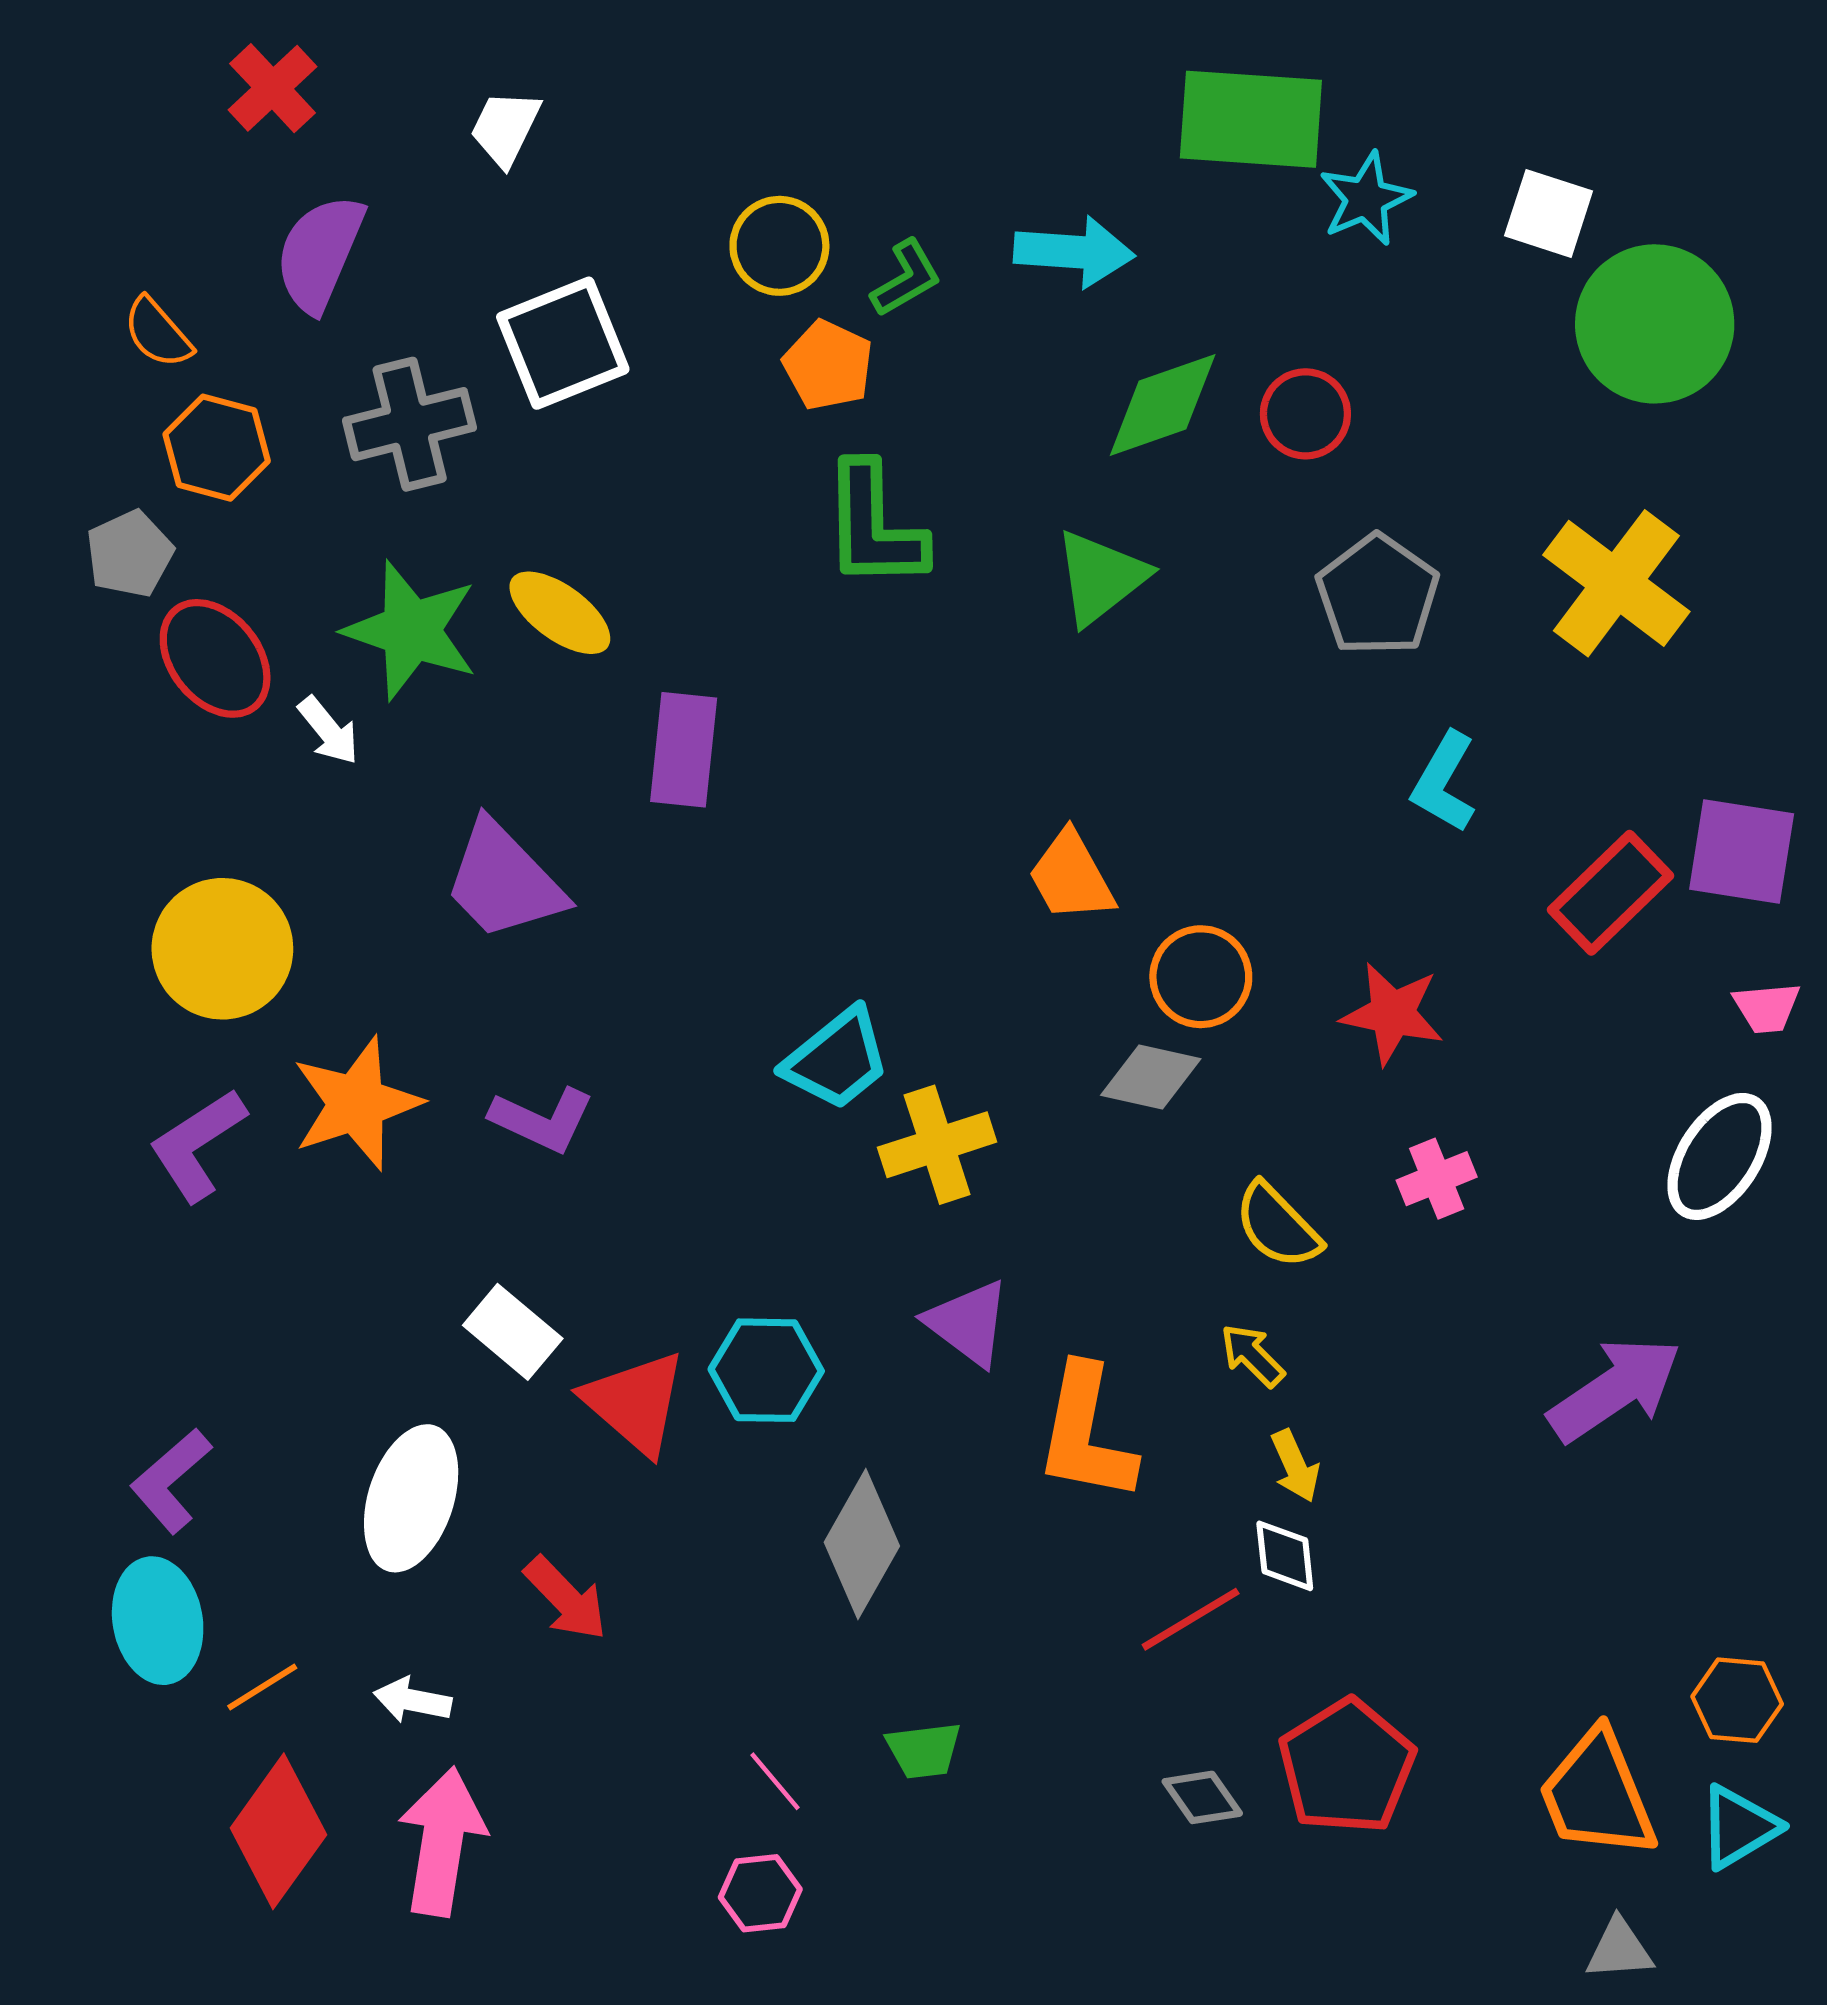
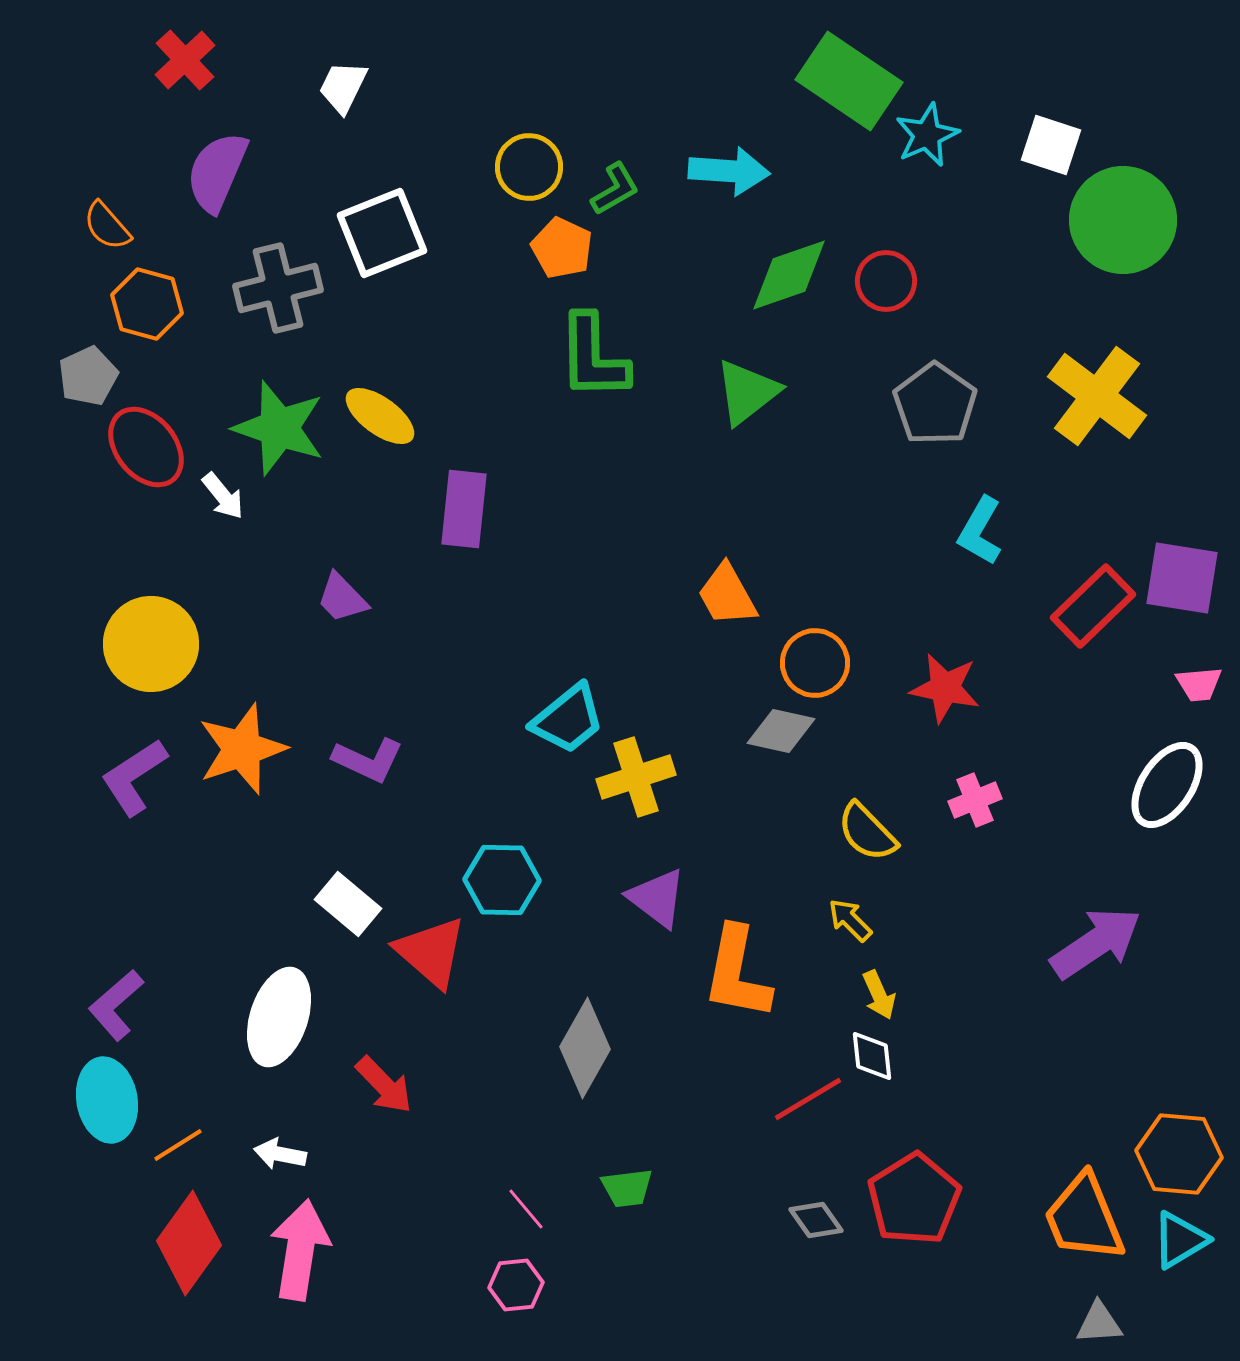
green rectangle: (1251, 119) -> (849, 81), turned 30
purple trapezoid: (504, 881) -> (342, 598), size x0.6
cyan hexagon: (766, 1370) -> (502, 880), moved
orange hexagon: (1737, 1700) -> (1179, 1154), size x1.4

